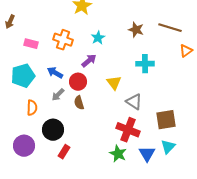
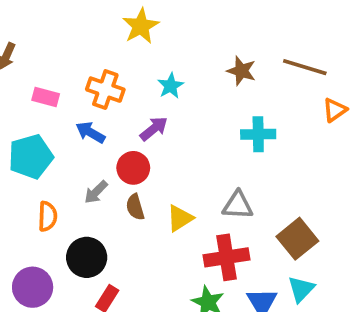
blue arrow: (55, 73) -> (90, 132), moved
yellow triangle: (114, 83) -> (180, 218), moved, turned 35
gray triangle: (134, 102) -> (238, 205), turned -30
brown square: (166, 120) -> (297, 239), turned -30
red cross: (128, 130) -> (227, 257), turned -30

